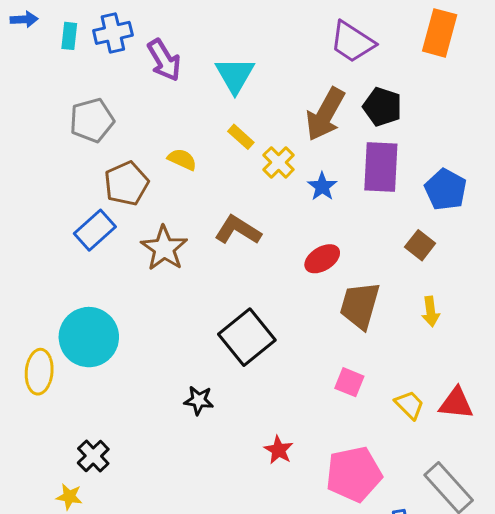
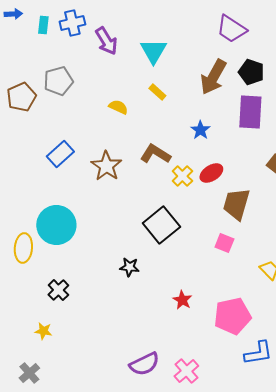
yellow cross: (279, 162) -> (182, 176), moved
brown pentagon: (126, 183) -> (21, 97), moved
blue star: (322, 187) -> (200, 130), moved
pink square: (349, 382) -> (224, 243), moved
black cross: (93, 456) -> (58, 290), moved

